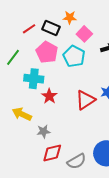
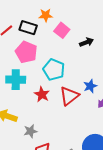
cyan pentagon: (74, 56) -> (54, 70), moved
red star: (49, 96) -> (42, 94), moved

